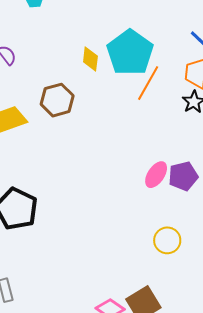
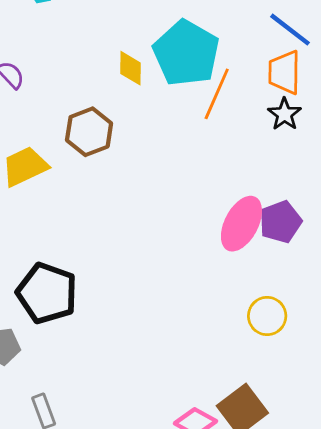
pink ellipse: (156, 175) -> (241, 224), size x1.4

